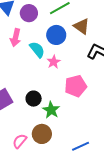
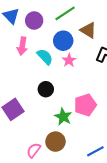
pink star: (54, 62) -> (69, 60), moved
pink pentagon: (76, 86) -> (85, 105), moved
black circle: (34, 99) -> (46, 89), moved

